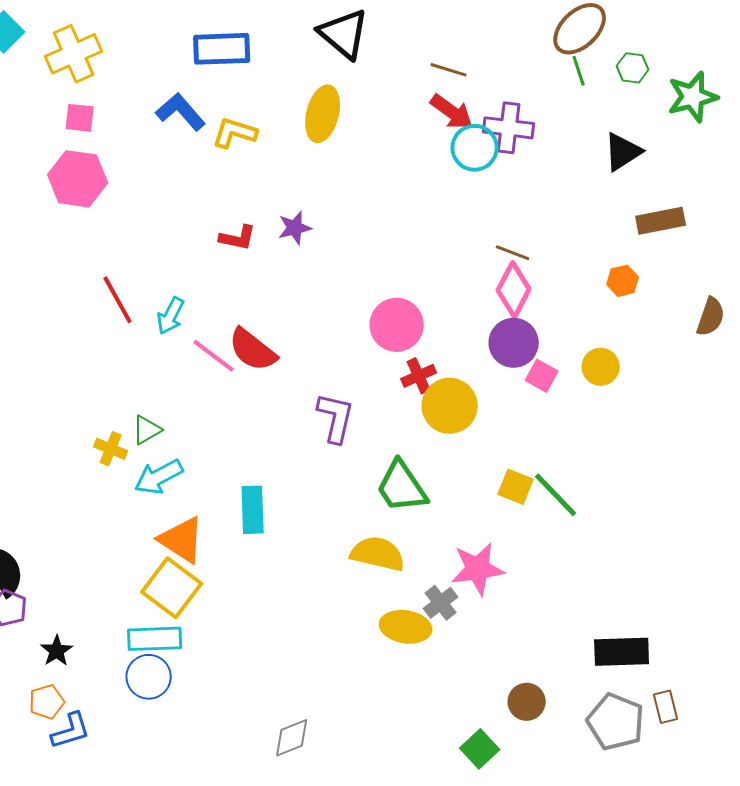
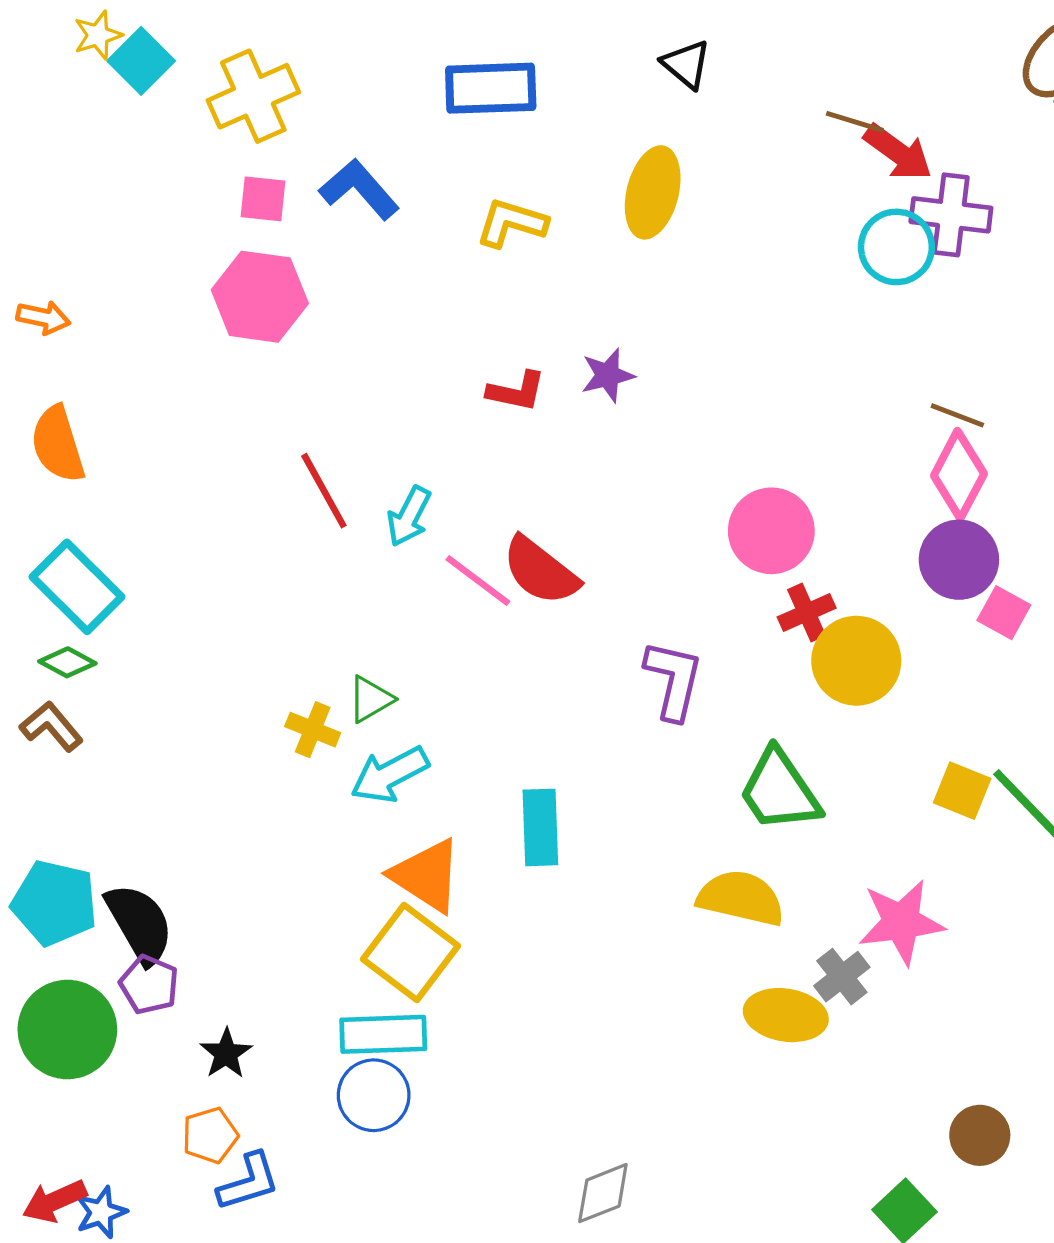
black triangle: (344, 34) -> (686, 64), size x0.6
blue L-shape: (181, 112) -> (359, 189), moved
red arrow: (452, 112) -> (898, 152), moved

